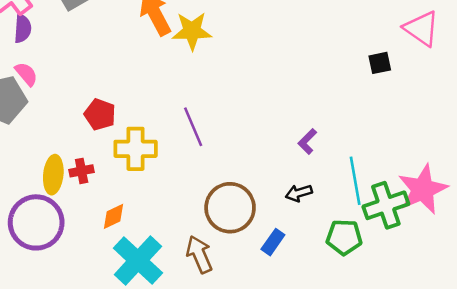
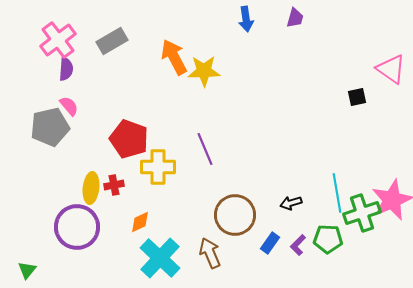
red pentagon: (100, 114) -> (129, 139), size x1.5
purple L-shape: (307, 141) -> (298, 245), moved

